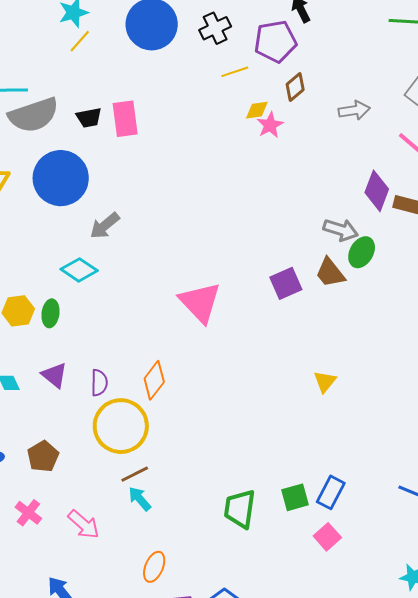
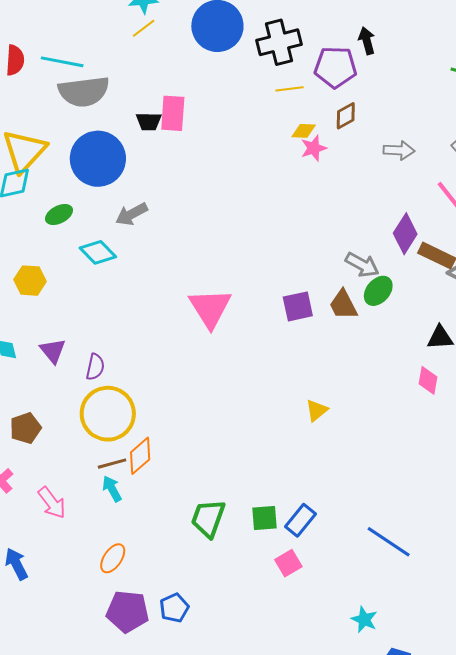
black cross: (215, 28) -> (279, 42), size x1.4
black trapezoid: (89, 118) -> (149, 121), moved
green ellipse: (50, 313) -> (59, 215), moved, turned 44
orange diamond: (154, 380) -> (140, 456), moved

